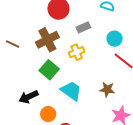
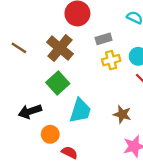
brown cross: (47, 40) -> (60, 48), turned -30
yellow cross: (77, 52) -> (111, 60), moved
cyan trapezoid: (71, 91) -> (80, 111), turned 65

